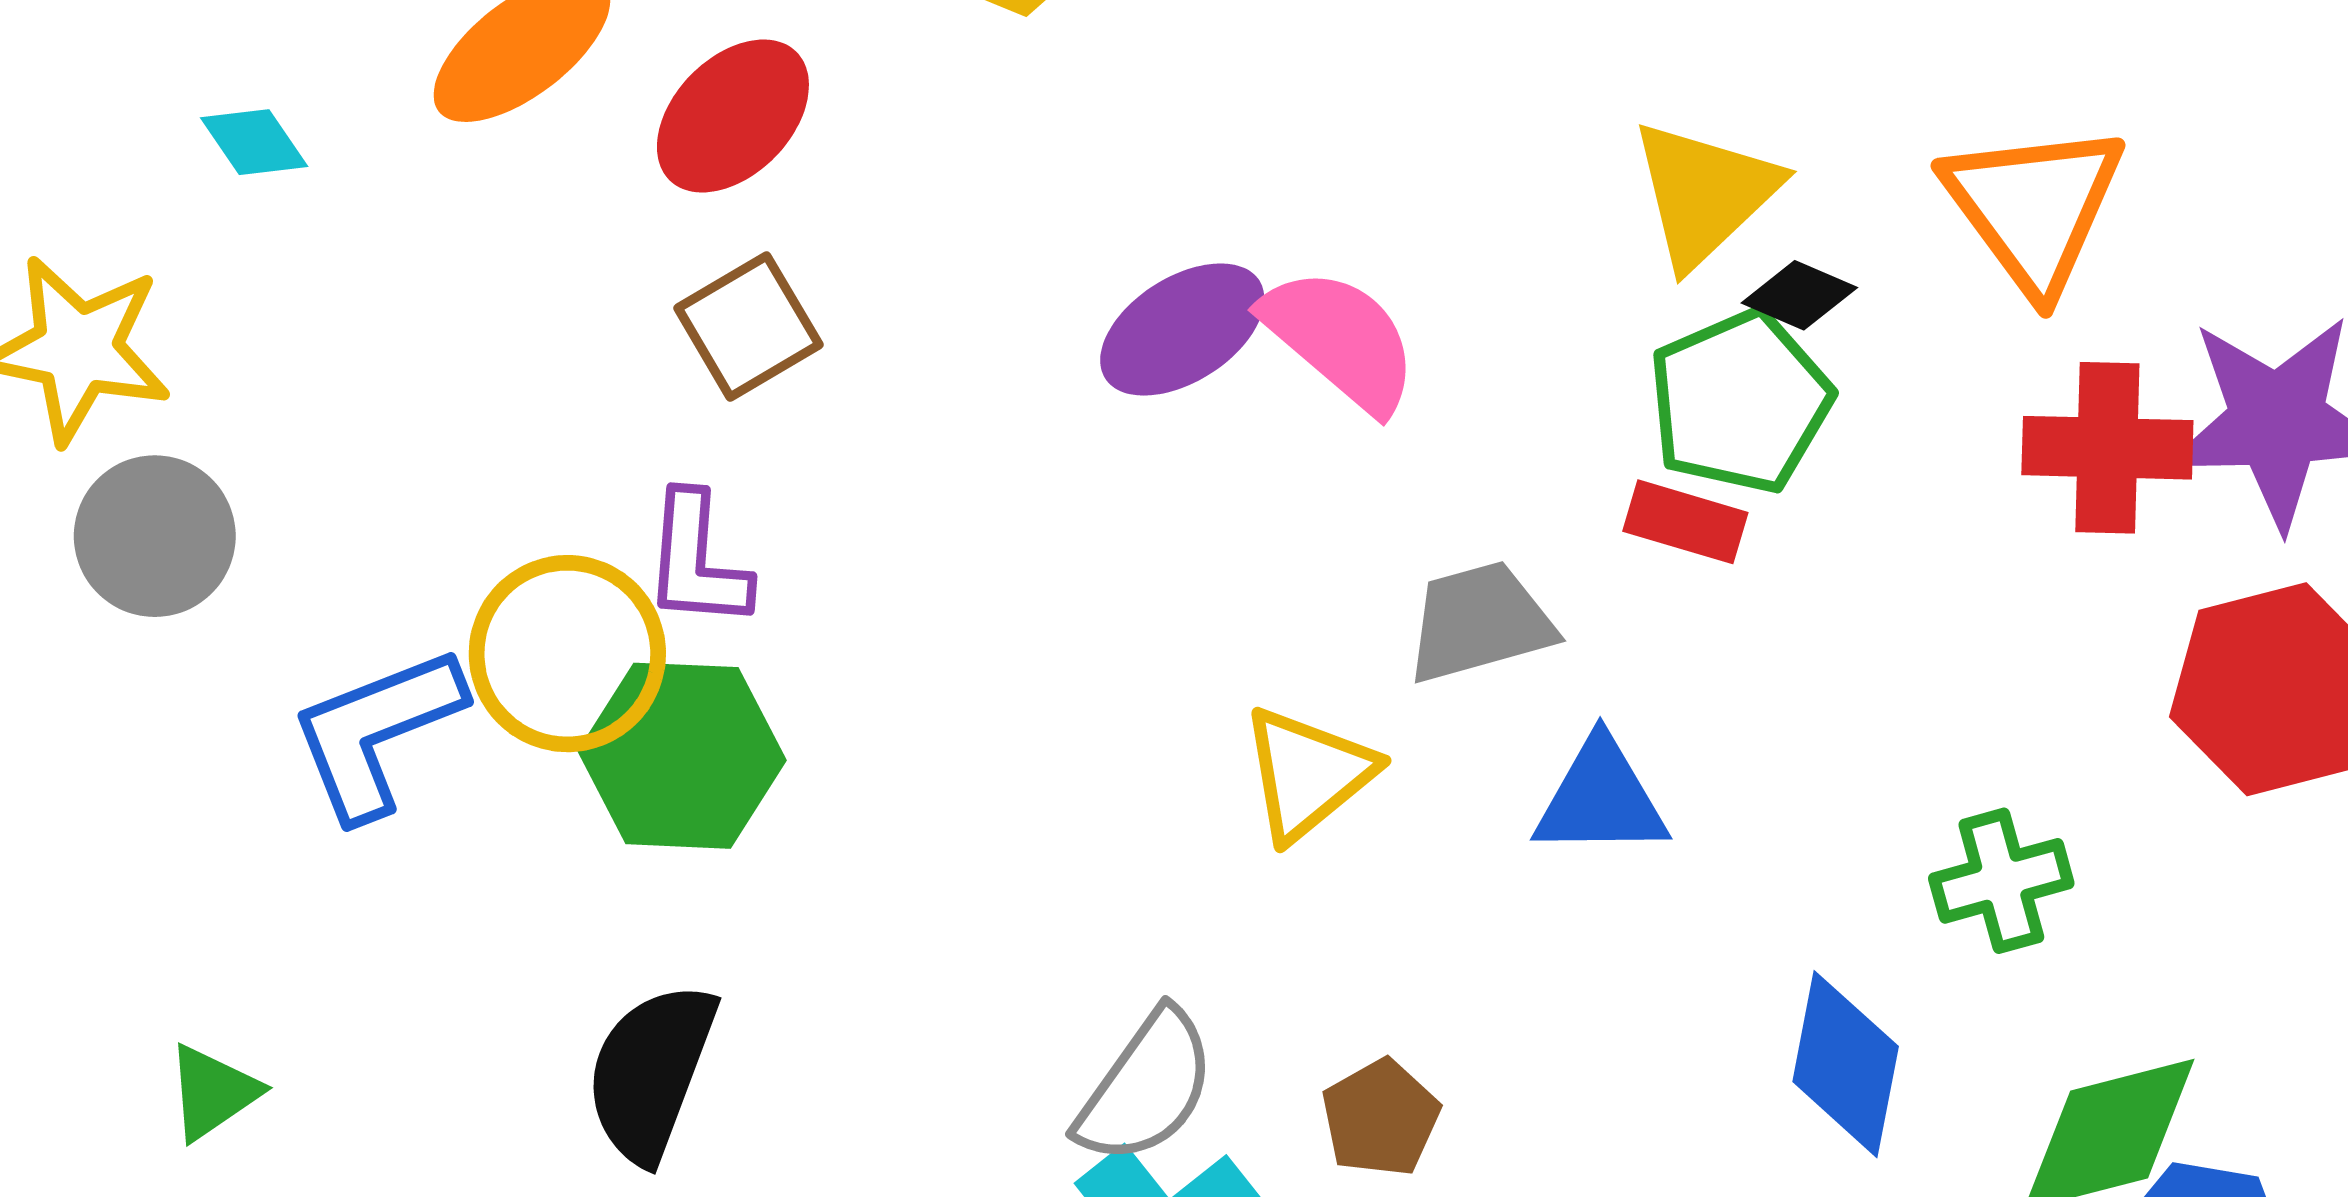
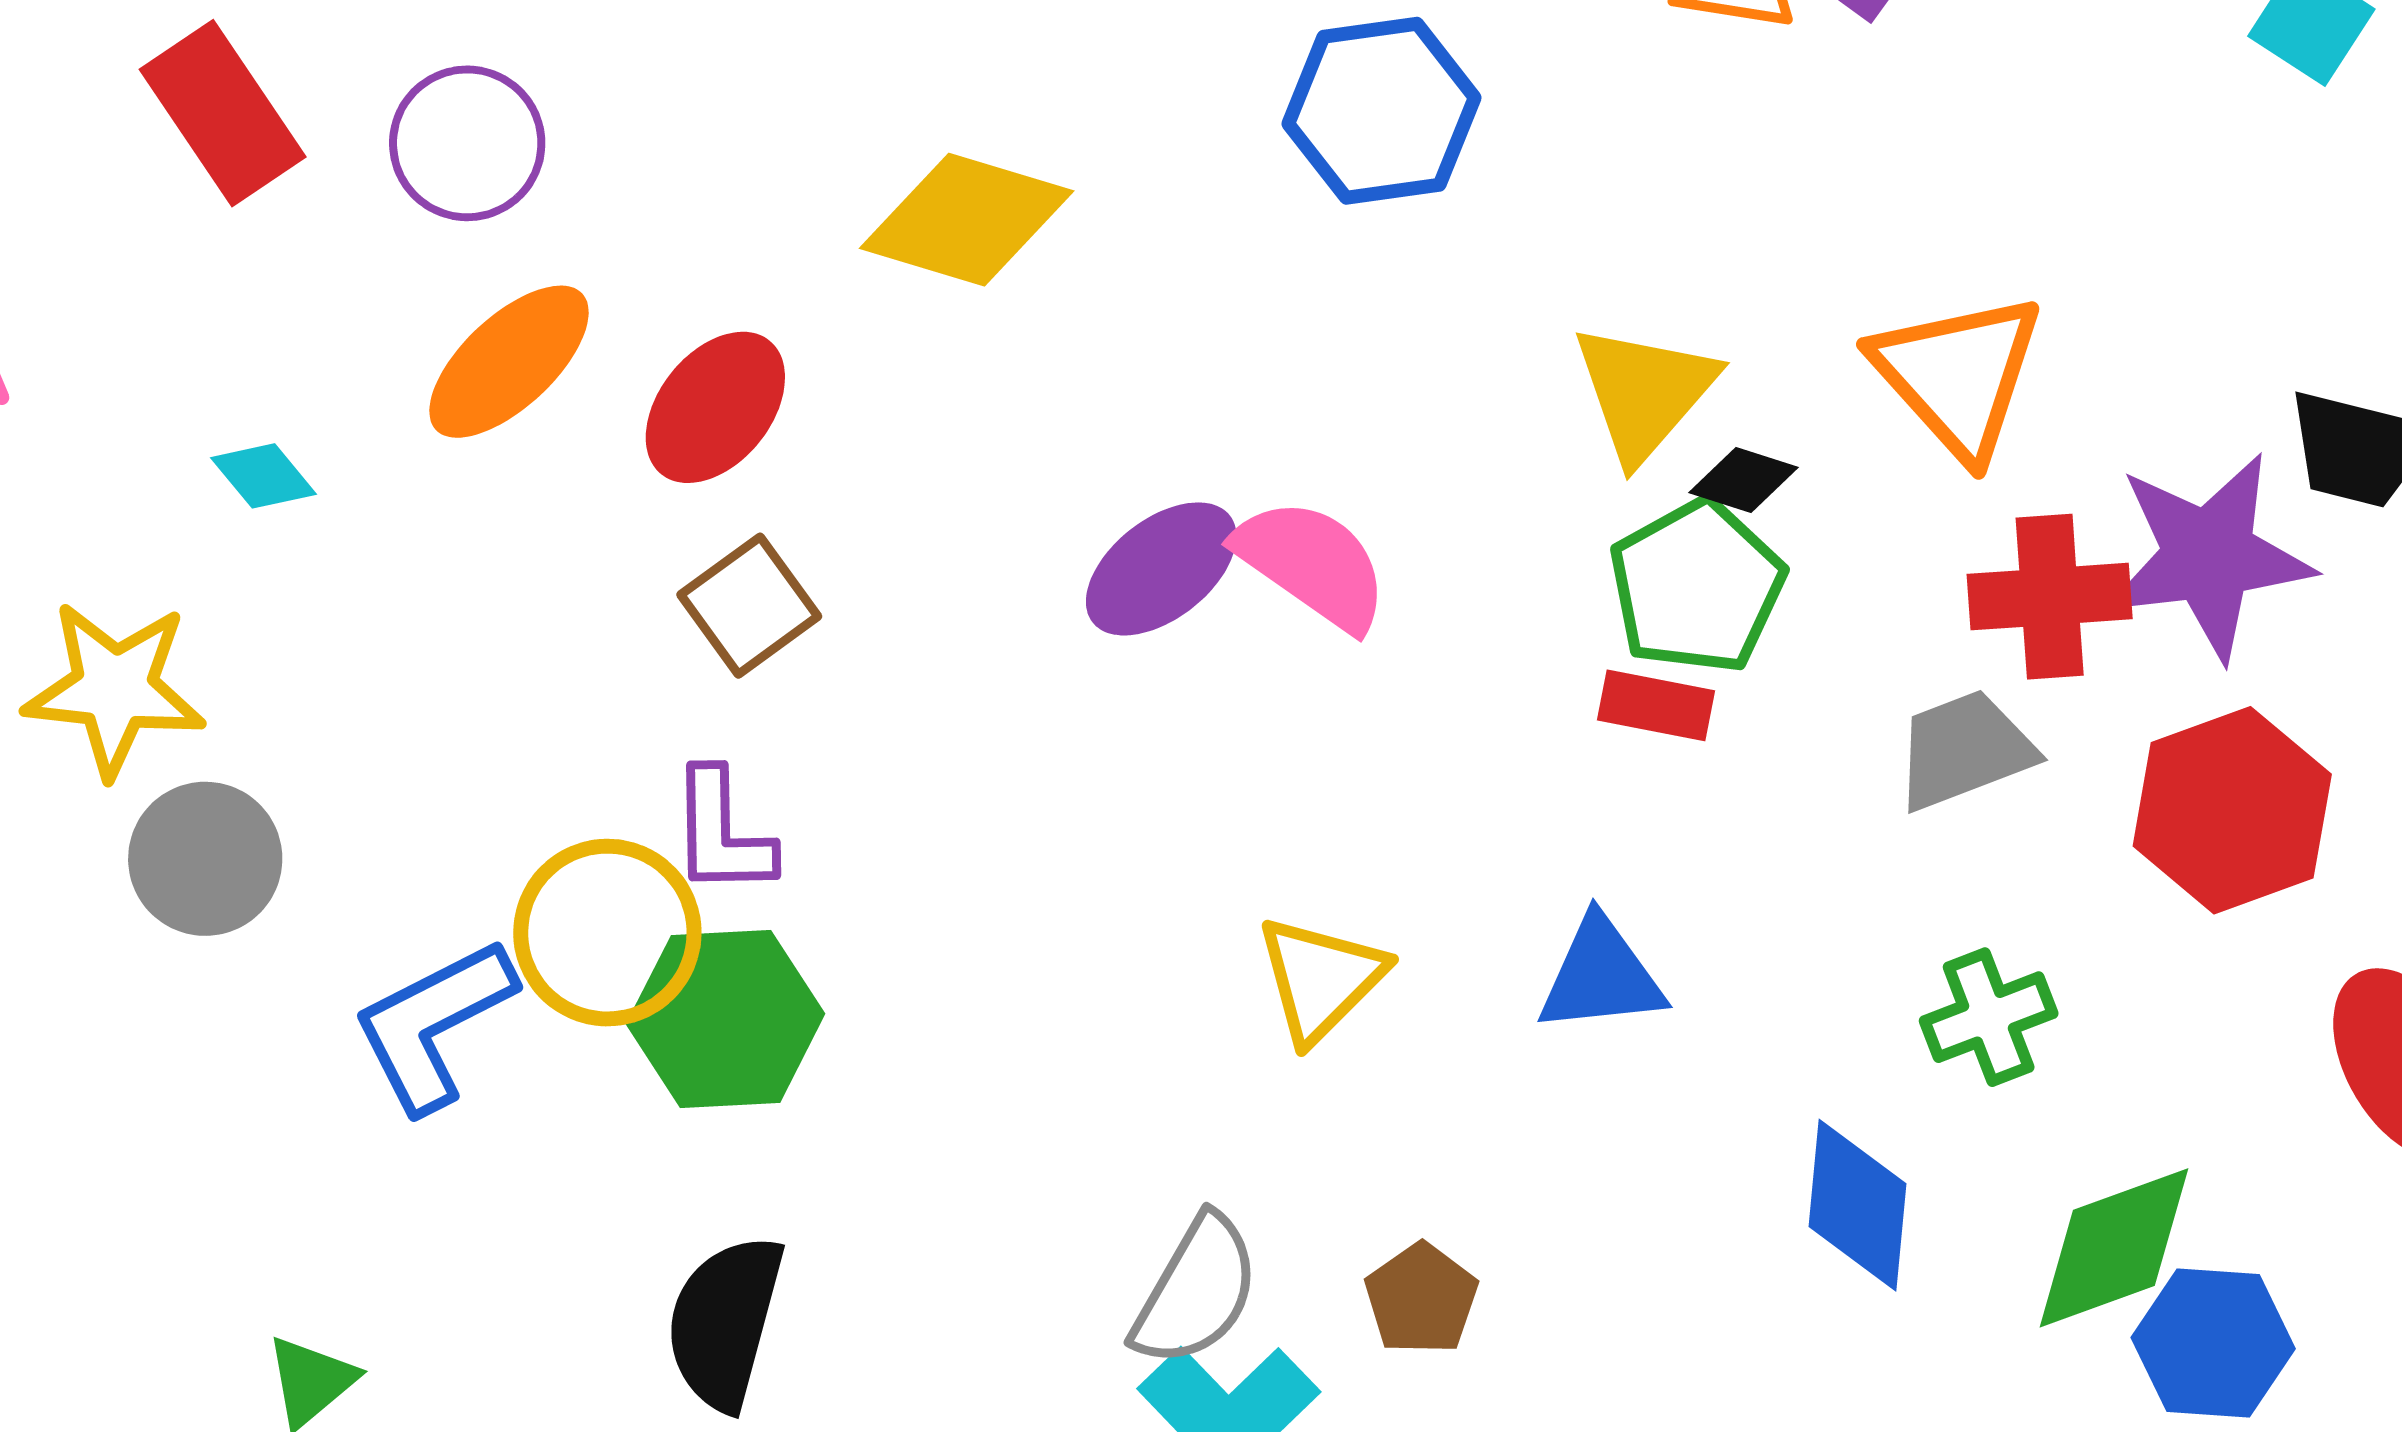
gray trapezoid: (1480, 622) -> (1964, 750), moved

